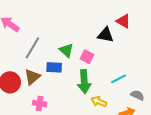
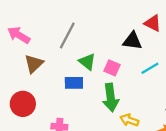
gray line: (32, 48) -> (67, 35), moved
brown triangle: (32, 77) -> (34, 64), moved
cyan line: (118, 79) -> (150, 68), moved

